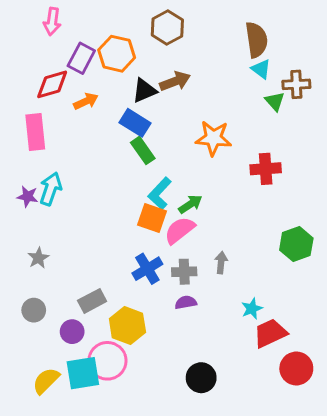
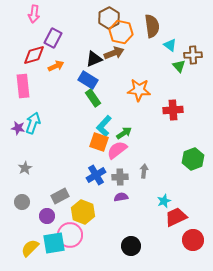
brown semicircle: (256, 40) -> (152, 26), moved
orange hexagon: (117, 54) -> (121, 32), moved

